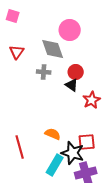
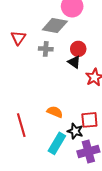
gray diamond: (53, 49) -> (55, 26), turned -60
red triangle: (17, 52) -> (18, 38), moved
black star: (73, 153) -> (75, 131), size x0.7

